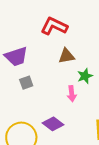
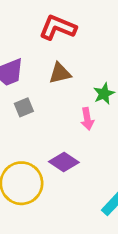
brown triangle: (66, 56) -> (60, 73), moved

